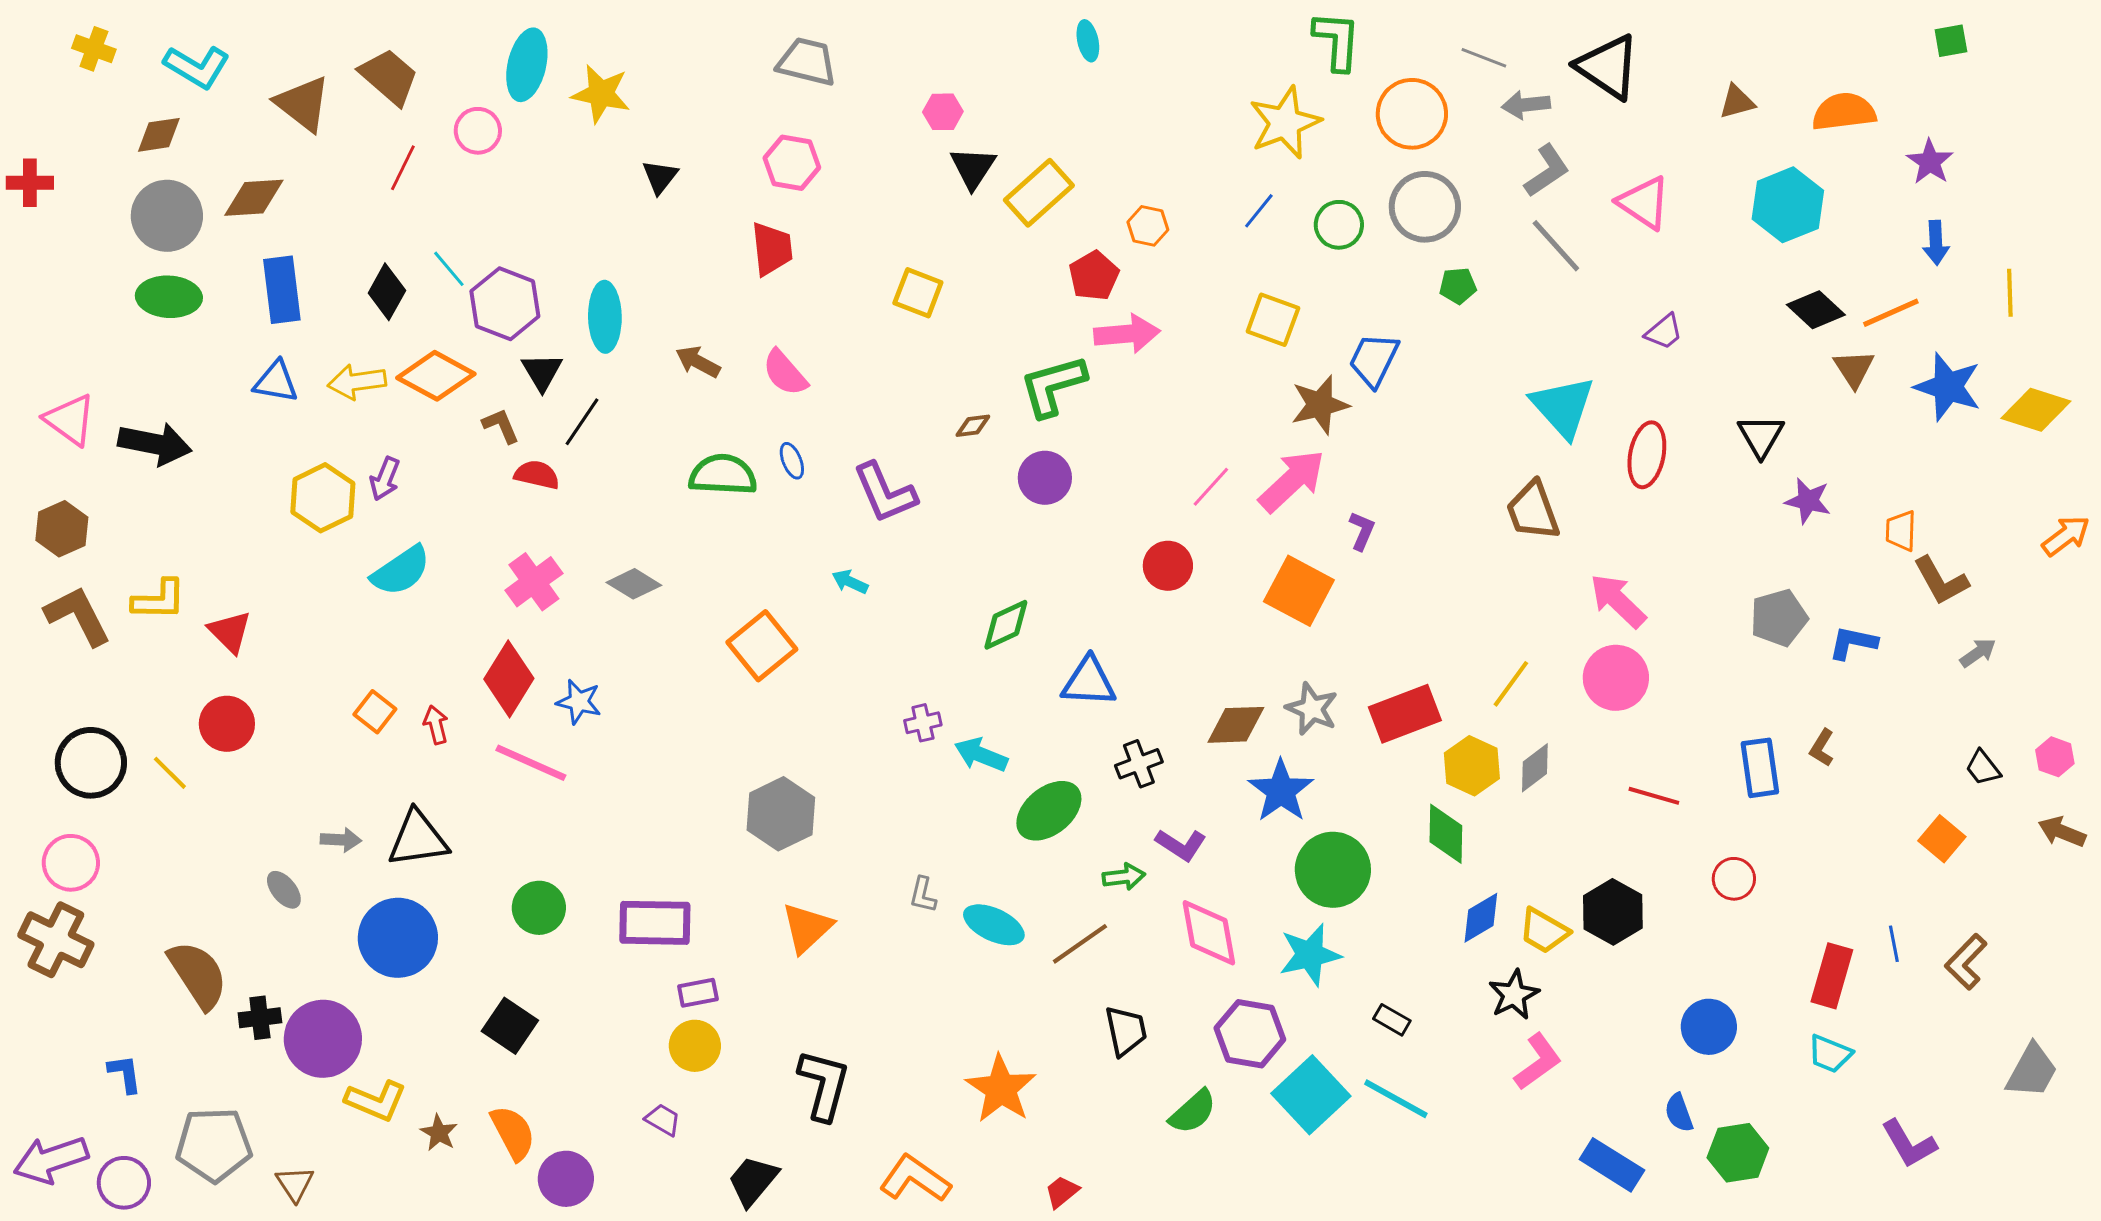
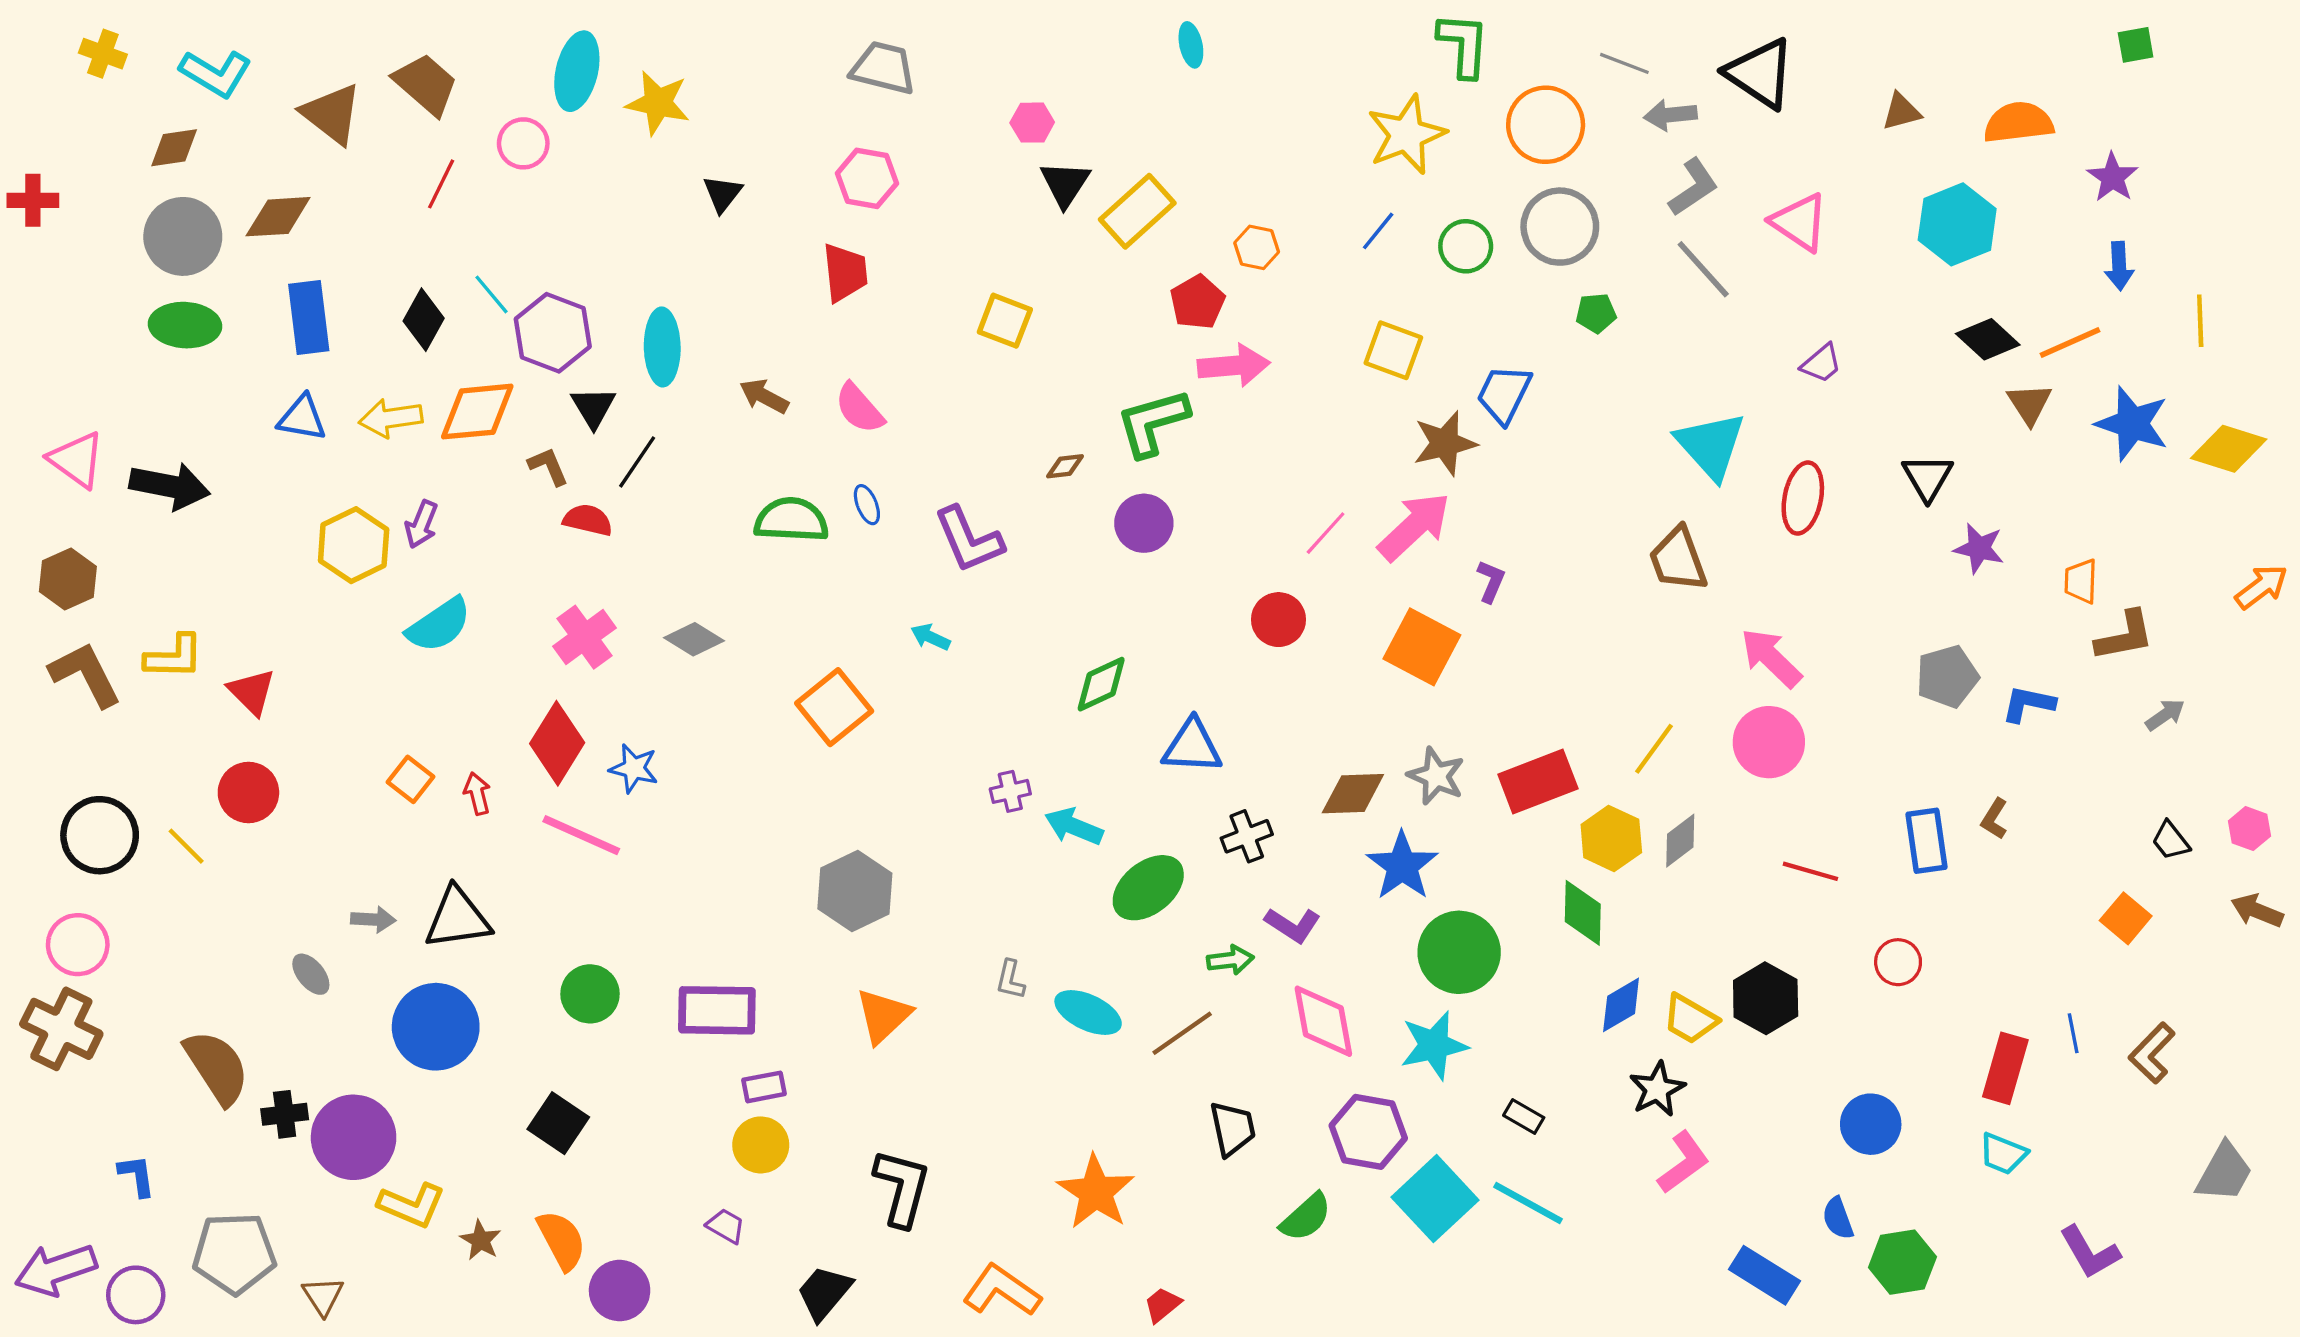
orange diamond: (436, 376) -> (477, 412), turned -34
brown L-shape: (1941, 581) -> (2125, 636), turned -72

